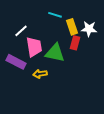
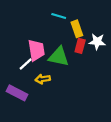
white star: (89, 29) -> (97, 42), moved
white line: (21, 31) -> (26, 64), moved
purple rectangle: (16, 62) -> (17, 93), moved

